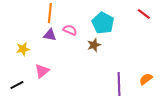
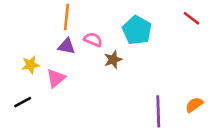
brown star: (94, 45) -> (113, 60), moved
pink triangle: (42, 71) -> (56, 78), moved
black line: (17, 85) -> (23, 102), moved

